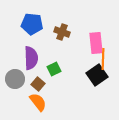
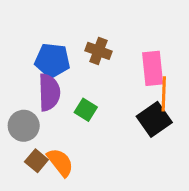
blue pentagon: (32, 24) -> (52, 60), moved
green square: (54, 69) -> (86, 110), turned -32
brown square: (38, 84) -> (36, 161), moved

